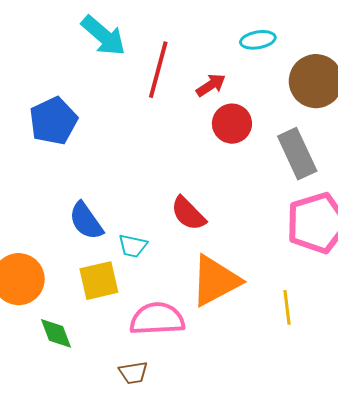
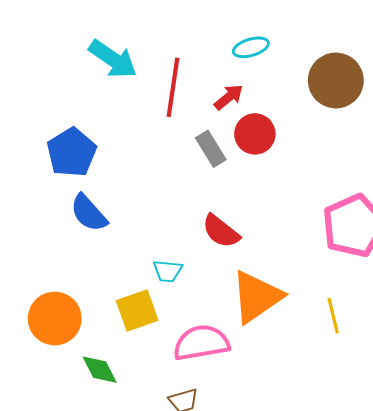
cyan ellipse: (258, 40) -> (251, 47), moved
gray rectangle: (297, 154) -> (211, 149), moved, size x0.7
blue semicircle: (86, 221) -> (89, 213), moved

